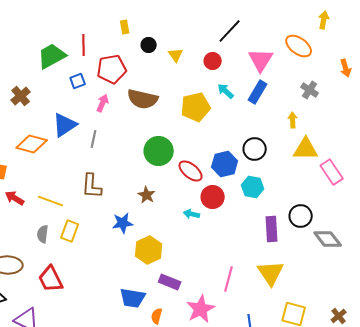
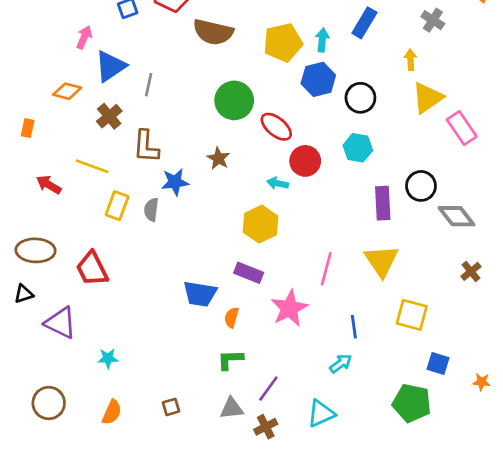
cyan arrow: (226, 91) -> (322, 40), moved, turned 54
brown cross: (21, 96) -> (109, 116), moved
pink arrow: (103, 103) -> (84, 37), moved
orange diamond: (32, 144) -> (67, 91), size x0.7
yellow triangle: (306, 149) -> (428, 98), turned -36
blue hexagon: (225, 164) -> (318, 79), moved
red arrow: (15, 198) -> (49, 185), moved
blue star: (123, 223) -> (175, 182), moved
gray semicircle: (43, 234) -> (151, 210), moved
yellow hexagon: (149, 250) -> (260, 224), moved
brown cross: (339, 316) -> (471, 271), moved

